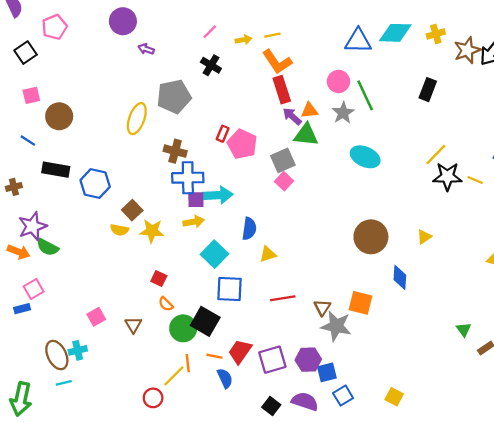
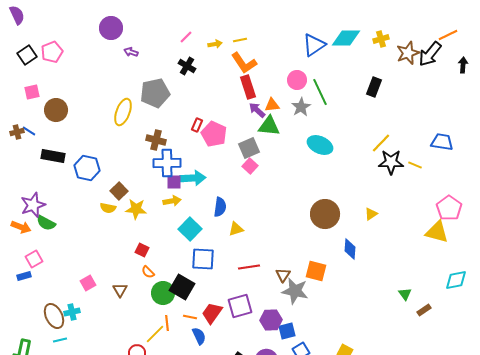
pink pentagon: (55, 27) -> (52, 52), moved
blue triangle: (358, 41) -> (314, 45), turned -35
brown cross: (14, 187) -> (17, 132), moved
purple square: (272, 360) -> (240, 306), moved

